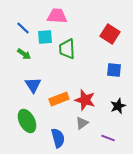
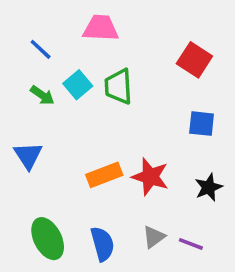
cyan square: (45, 37) -> (78, 85), moved, turned -35
blue triangle: (33, 85) -> (28, 155), moved
green ellipse: (27, 121) -> (48, 239), moved
gray triangle: (82, 123) -> (154, 237), moved

